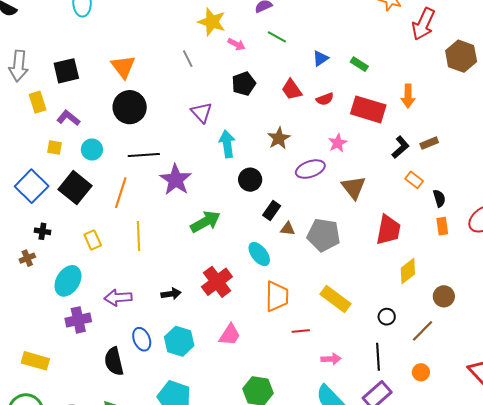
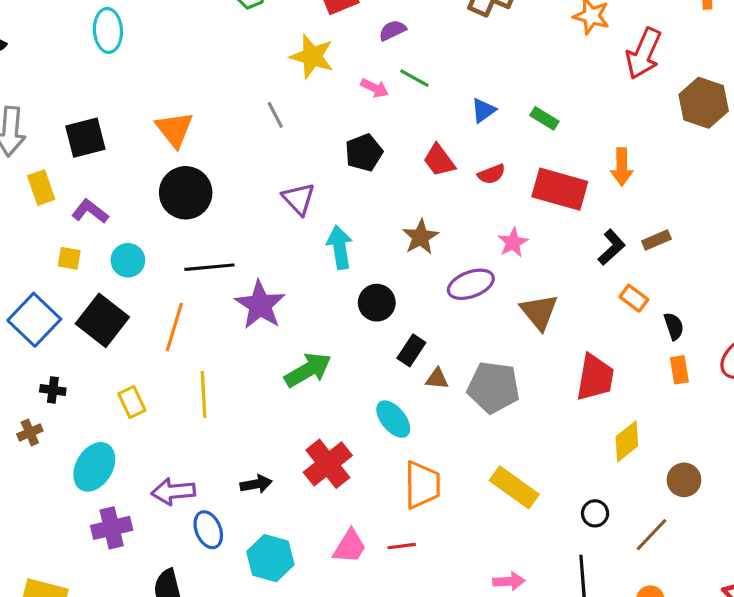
pink arrow: (236, 44) -> (375, 88), moved
red line: (301, 331) -> (402, 546), moved
blue ellipse: (142, 339) -> (208, 530), moved

